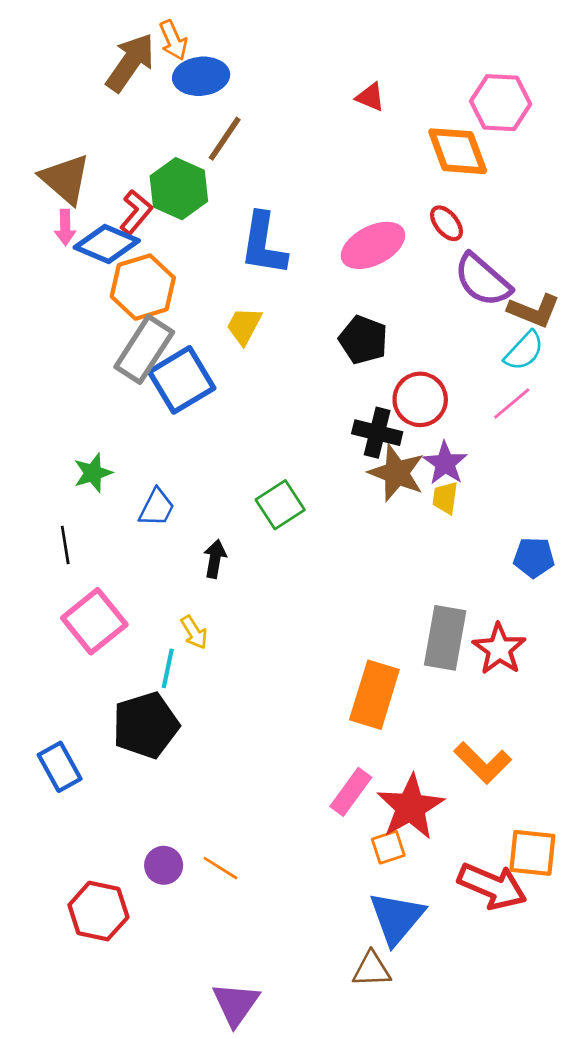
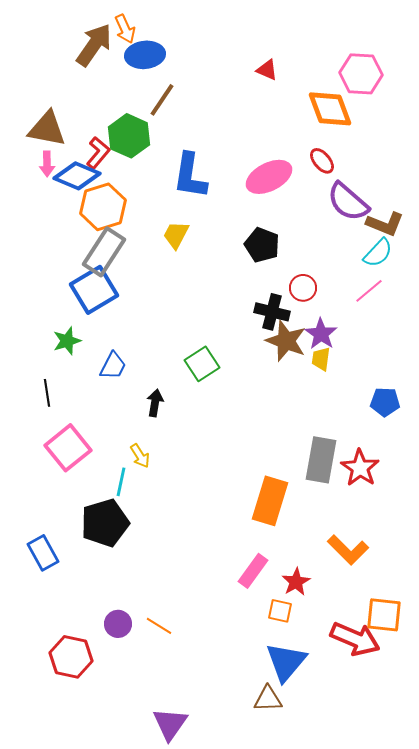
brown triangle: (65, 179) -> (47, 129), turned -30
blue square: (182, 380) -> (94, 290), moved
red circle: (420, 399) -> (303, 288), size x0.7
red star: (410, 807) -> (296, 582), size x0.6
orange square: (388, 847) -> (280, 611), turned 30

